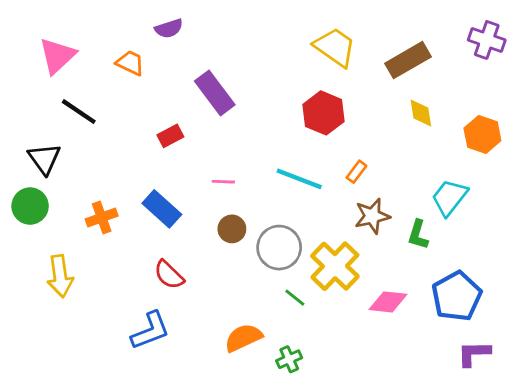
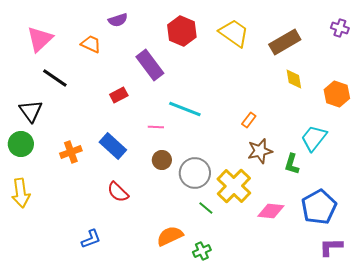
purple cross: (487, 40) -> (340, 28), size x0.7
red hexagon: (324, 113) -> (182, 31), moved
cyan line: (299, 179) -> (185, 109), moved
yellow arrow: (60, 276) -> (21, 193), moved
blue L-shape: (150, 331) -> (91, 239), moved, size x0.7

